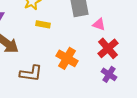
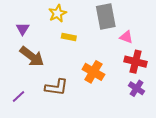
red cross: (108, 48) -> (136, 62), turned -35

